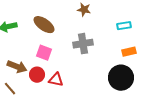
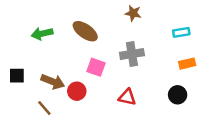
pink square: (44, 53) -> (96, 67), moved
black circle: (121, 78) -> (178, 95), size x0.6
red triangle: (56, 80) -> (127, 97), moved

